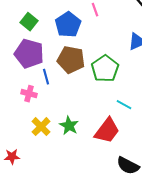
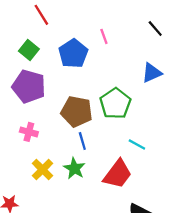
brown pentagon: (71, 60) -> (77, 111), moved
blue line: (46, 77) -> (82, 141), moved

